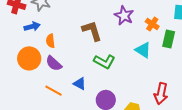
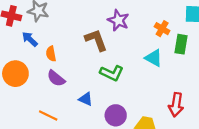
purple star: (124, 16) -> (118, 20), moved
blue arrow: (32, 27) -> (30, 39), turned -119
orange circle: (29, 58) -> (15, 74), moved
orange line: (53, 91) -> (48, 115), moved

